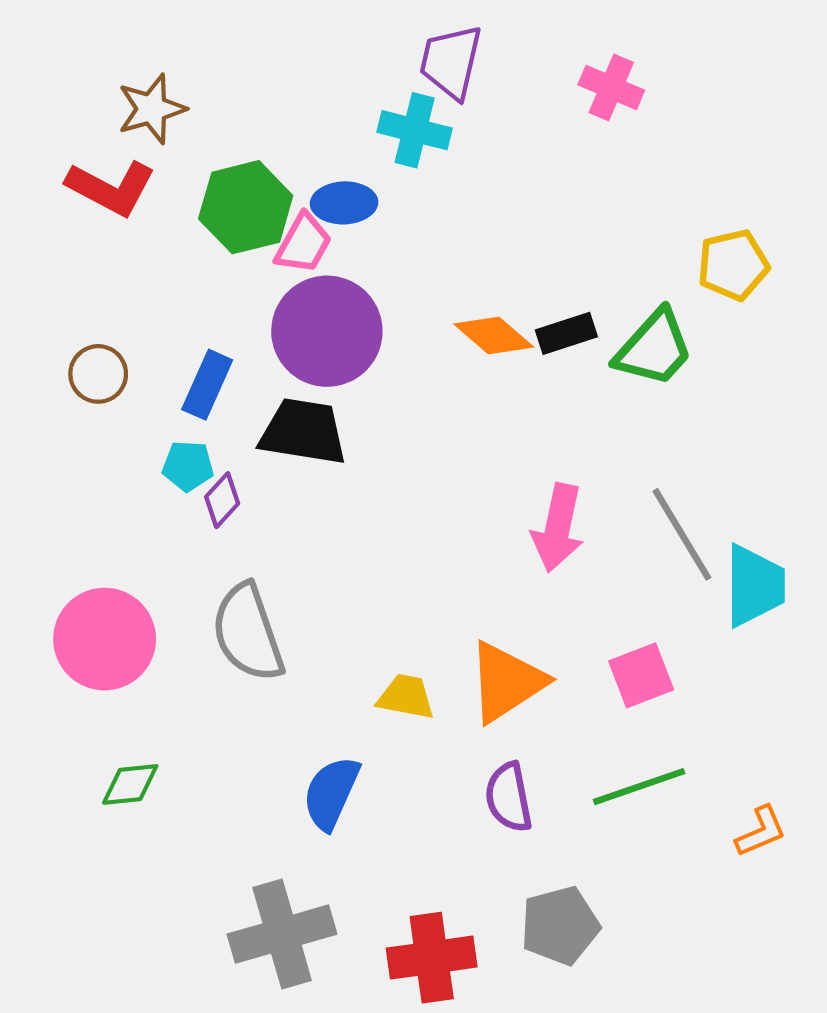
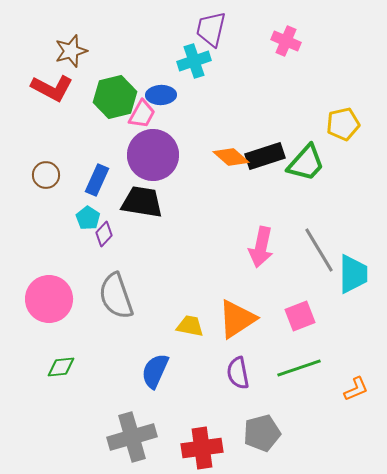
cyan cross: (415, 130) -> (194, 61), turned -32
black rectangle: (566, 333) -> (265, 156), size x1.4
cyan pentagon: (188, 466) -> (88, 218), turned 30

